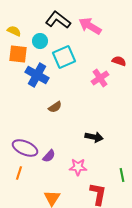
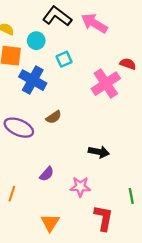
cyan square: (64, 57) -> (64, 59), size x0.6
pink cross: (100, 78) -> (106, 84), size x1.4
purple ellipse: (25, 148) -> (19, 128), moved

